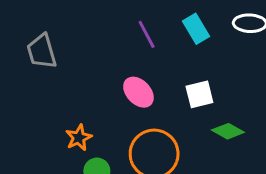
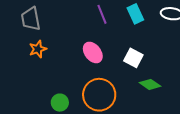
white square: (199, 94) -> (133, 58), turned 36
orange star: (79, 138) -> (38, 49), moved

